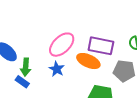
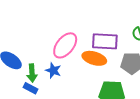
blue star: (57, 69) -> (53, 71), moved

